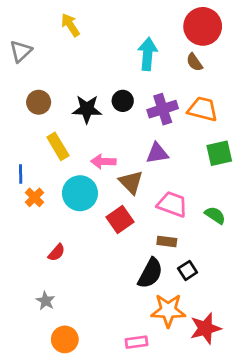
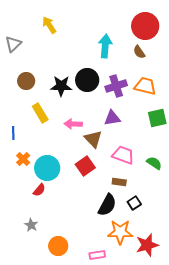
black circle: (123, 101) -> (87, 80), size x1.5
cyan circle: (80, 193) -> (47, 168), moved
orange cross: (34, 197) -> (23, 159), moved
orange circle: (65, 339) -> (58, 246), moved

